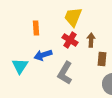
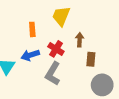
orange rectangle: (36, 28) -> (32, 29), moved
red cross: (70, 40) -> (56, 49), moved

